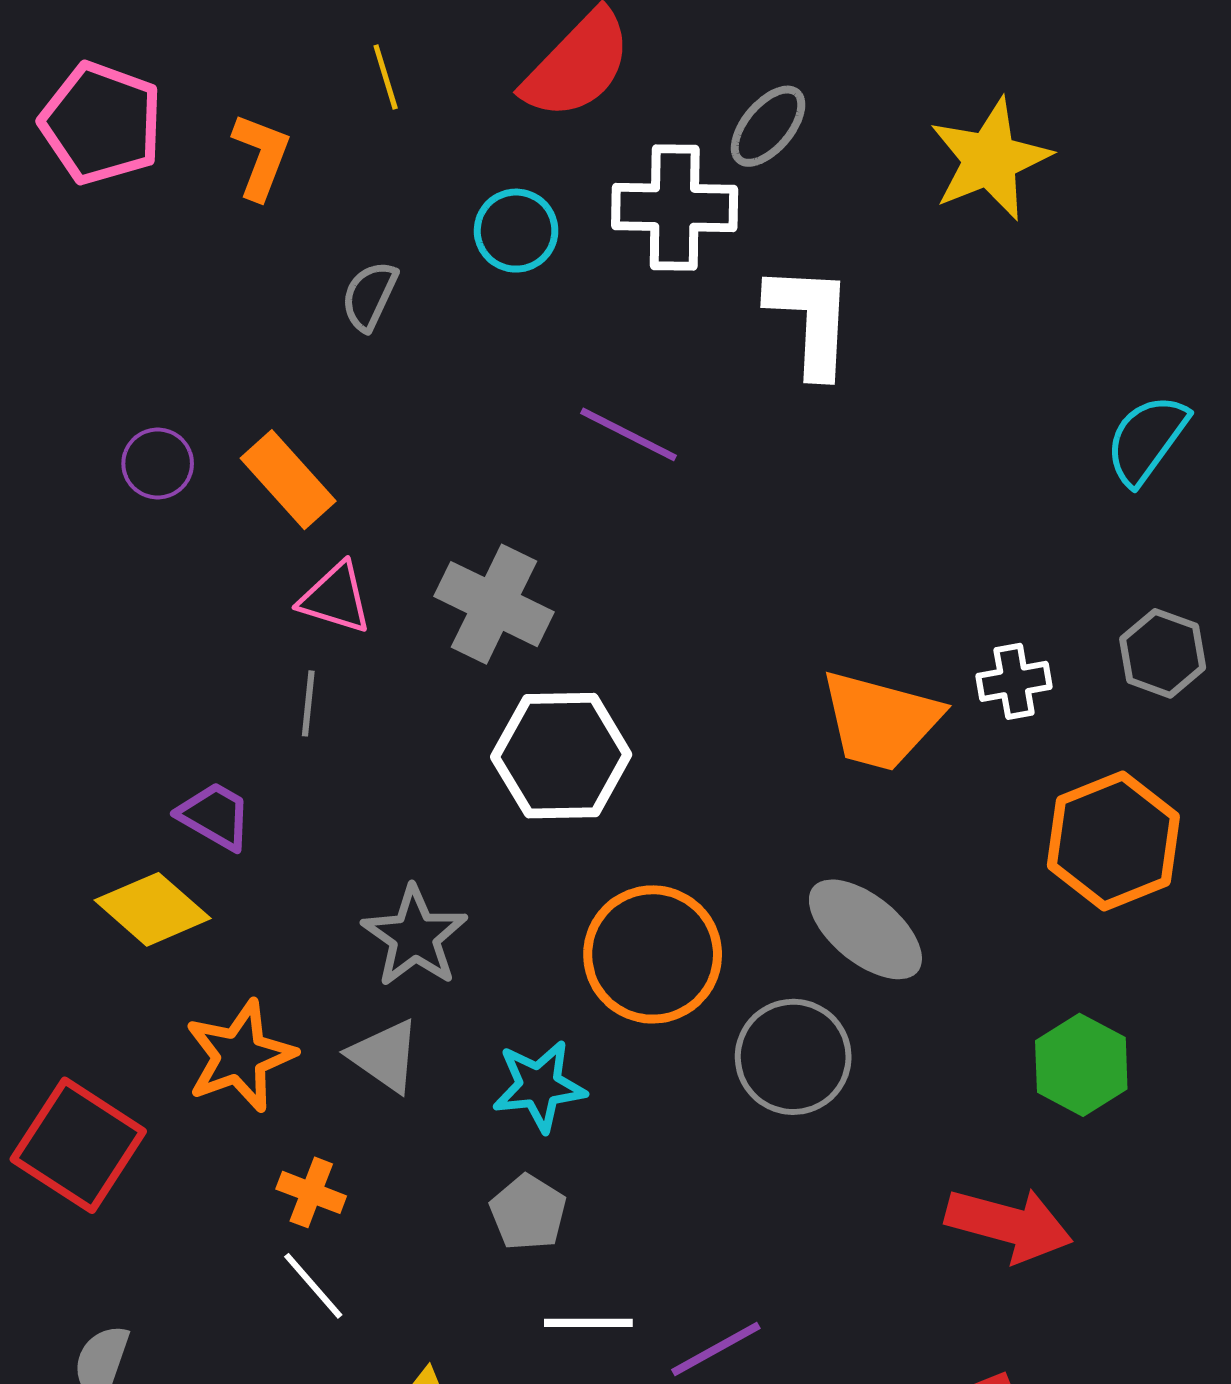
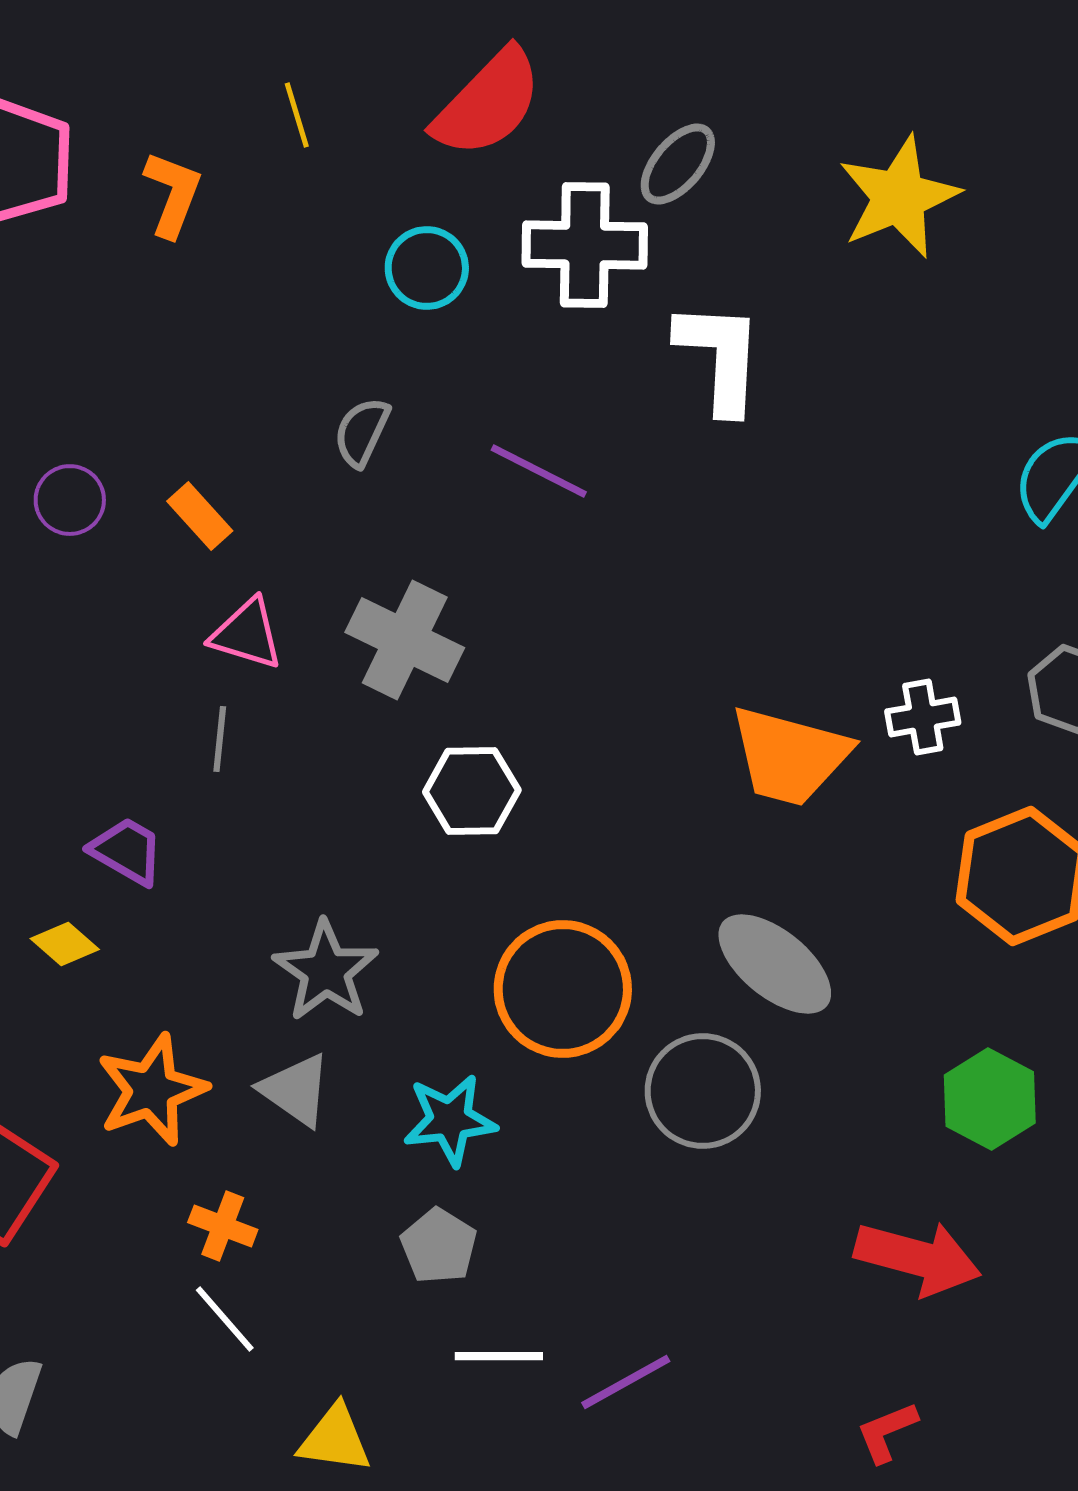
gray semicircle: (369, 296) -> (362, 432), moved
orange rectangle: (288, 480) -> (200, 516), size x0.7
white hexagon: (561, 756) -> (472, 791), size x0.7
yellow diamond: (153, 909) -> (65, 944), size x0.6

